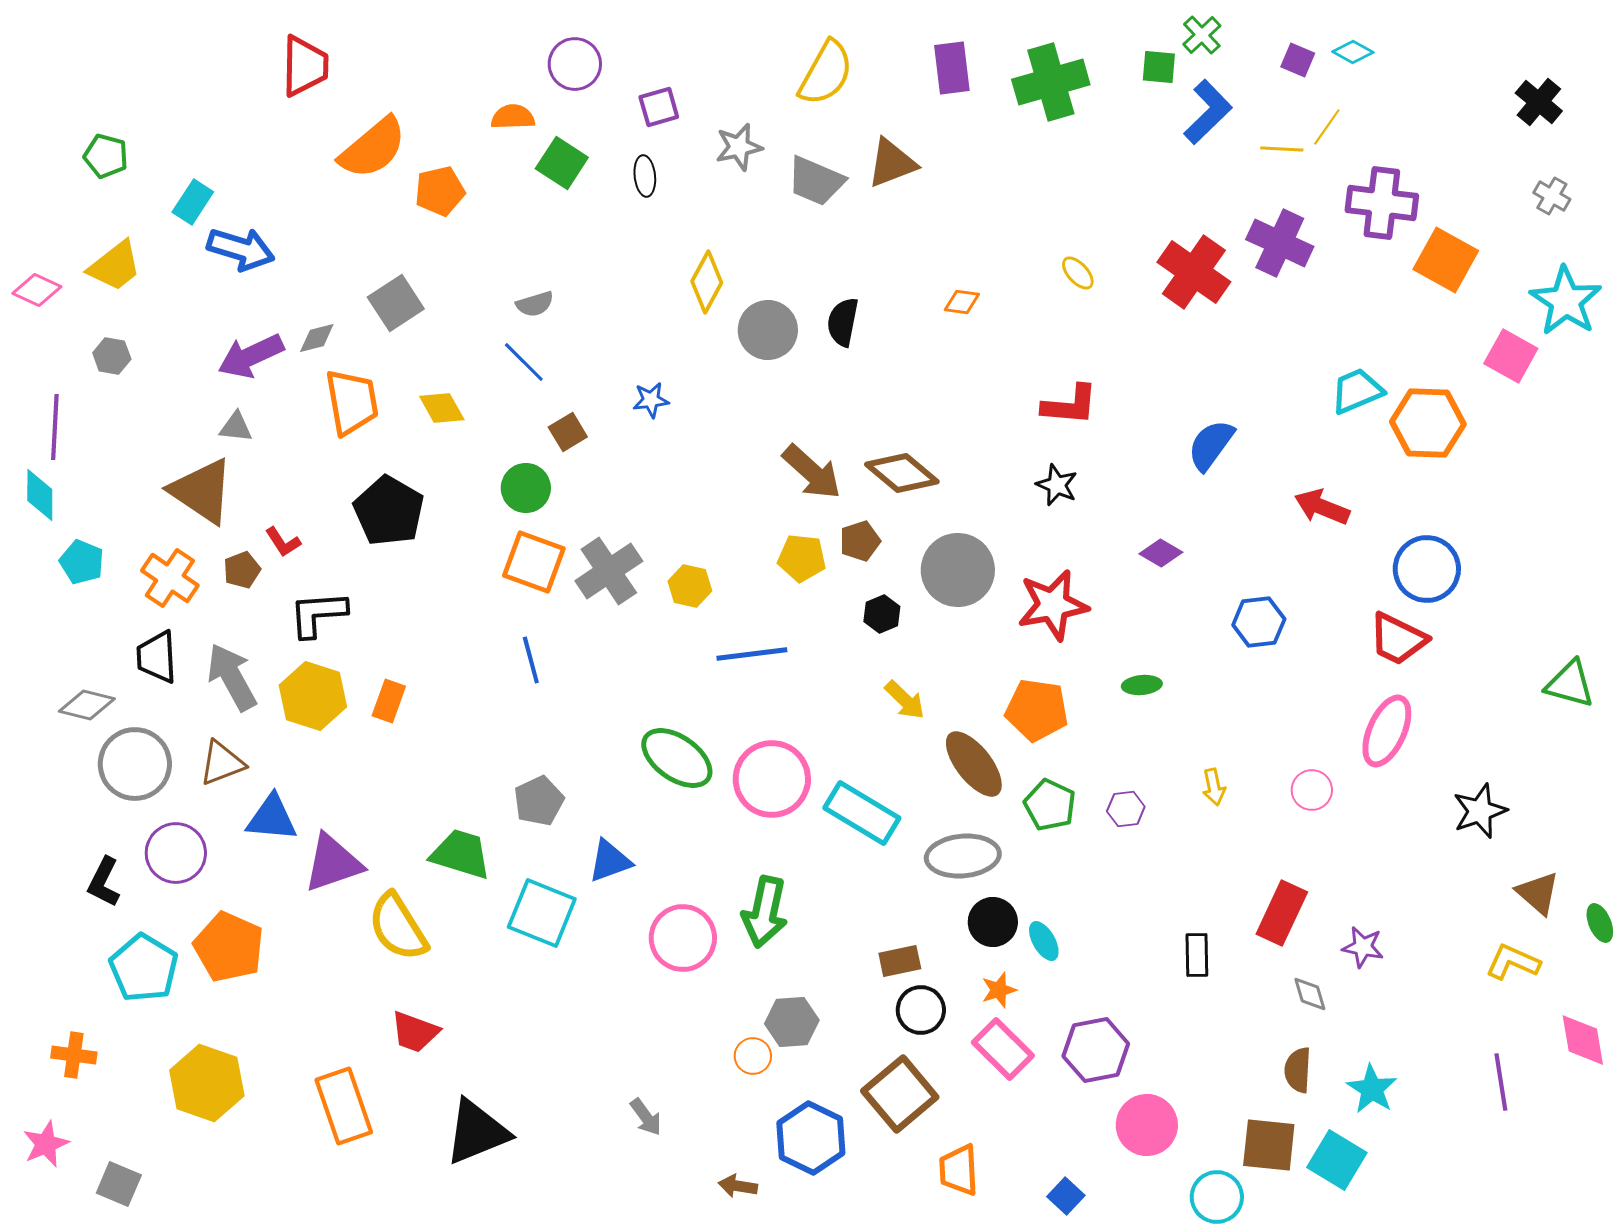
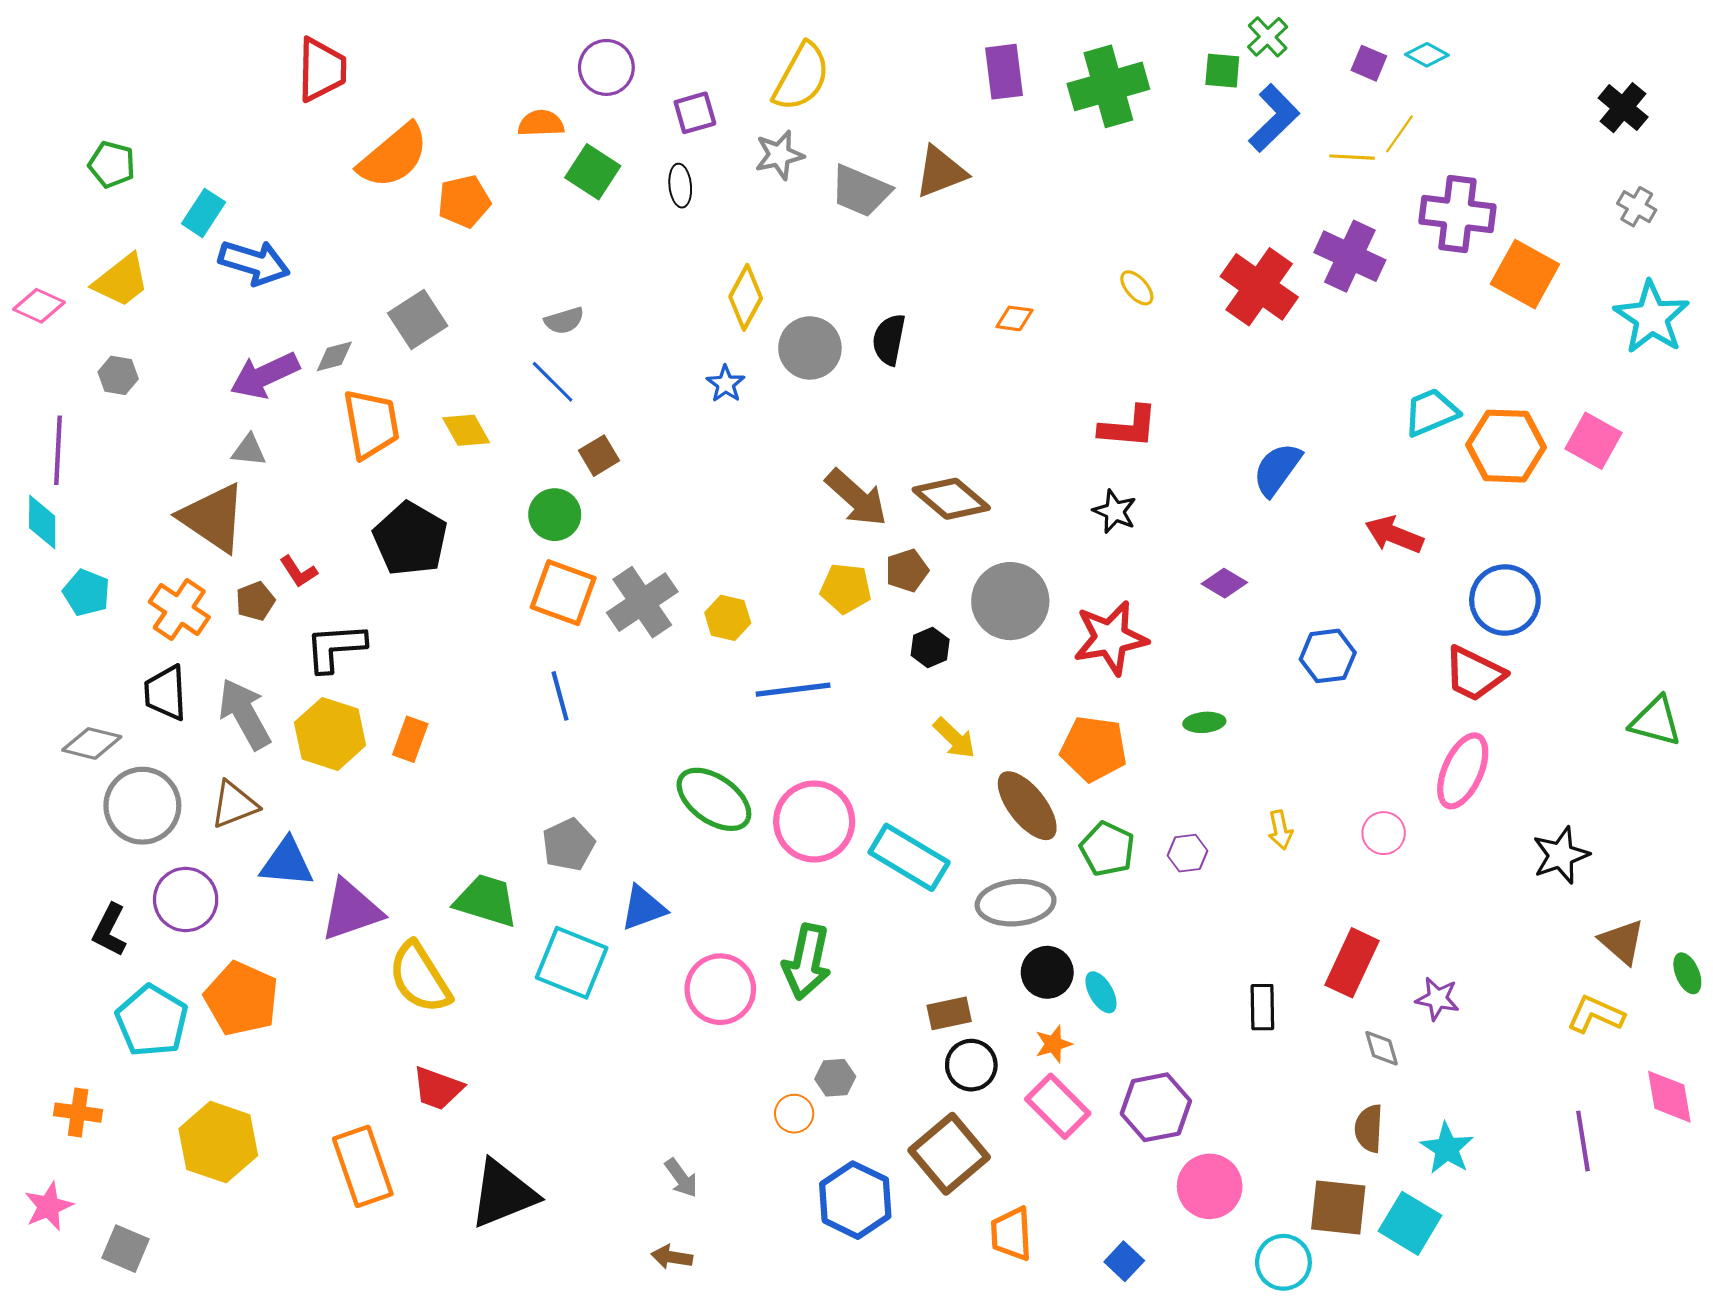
yellow semicircle: (826, 73) -> (801, 77), moved
pink square: (1511, 356) -> (1593, 441), moved
blue star: (651, 400) -> (726, 384), moved, turned -30
gray hexagon: (792, 1022) -> (835, 1078), size x0.7
brown arrow: (738, 1186) -> (672, 1257), moved

